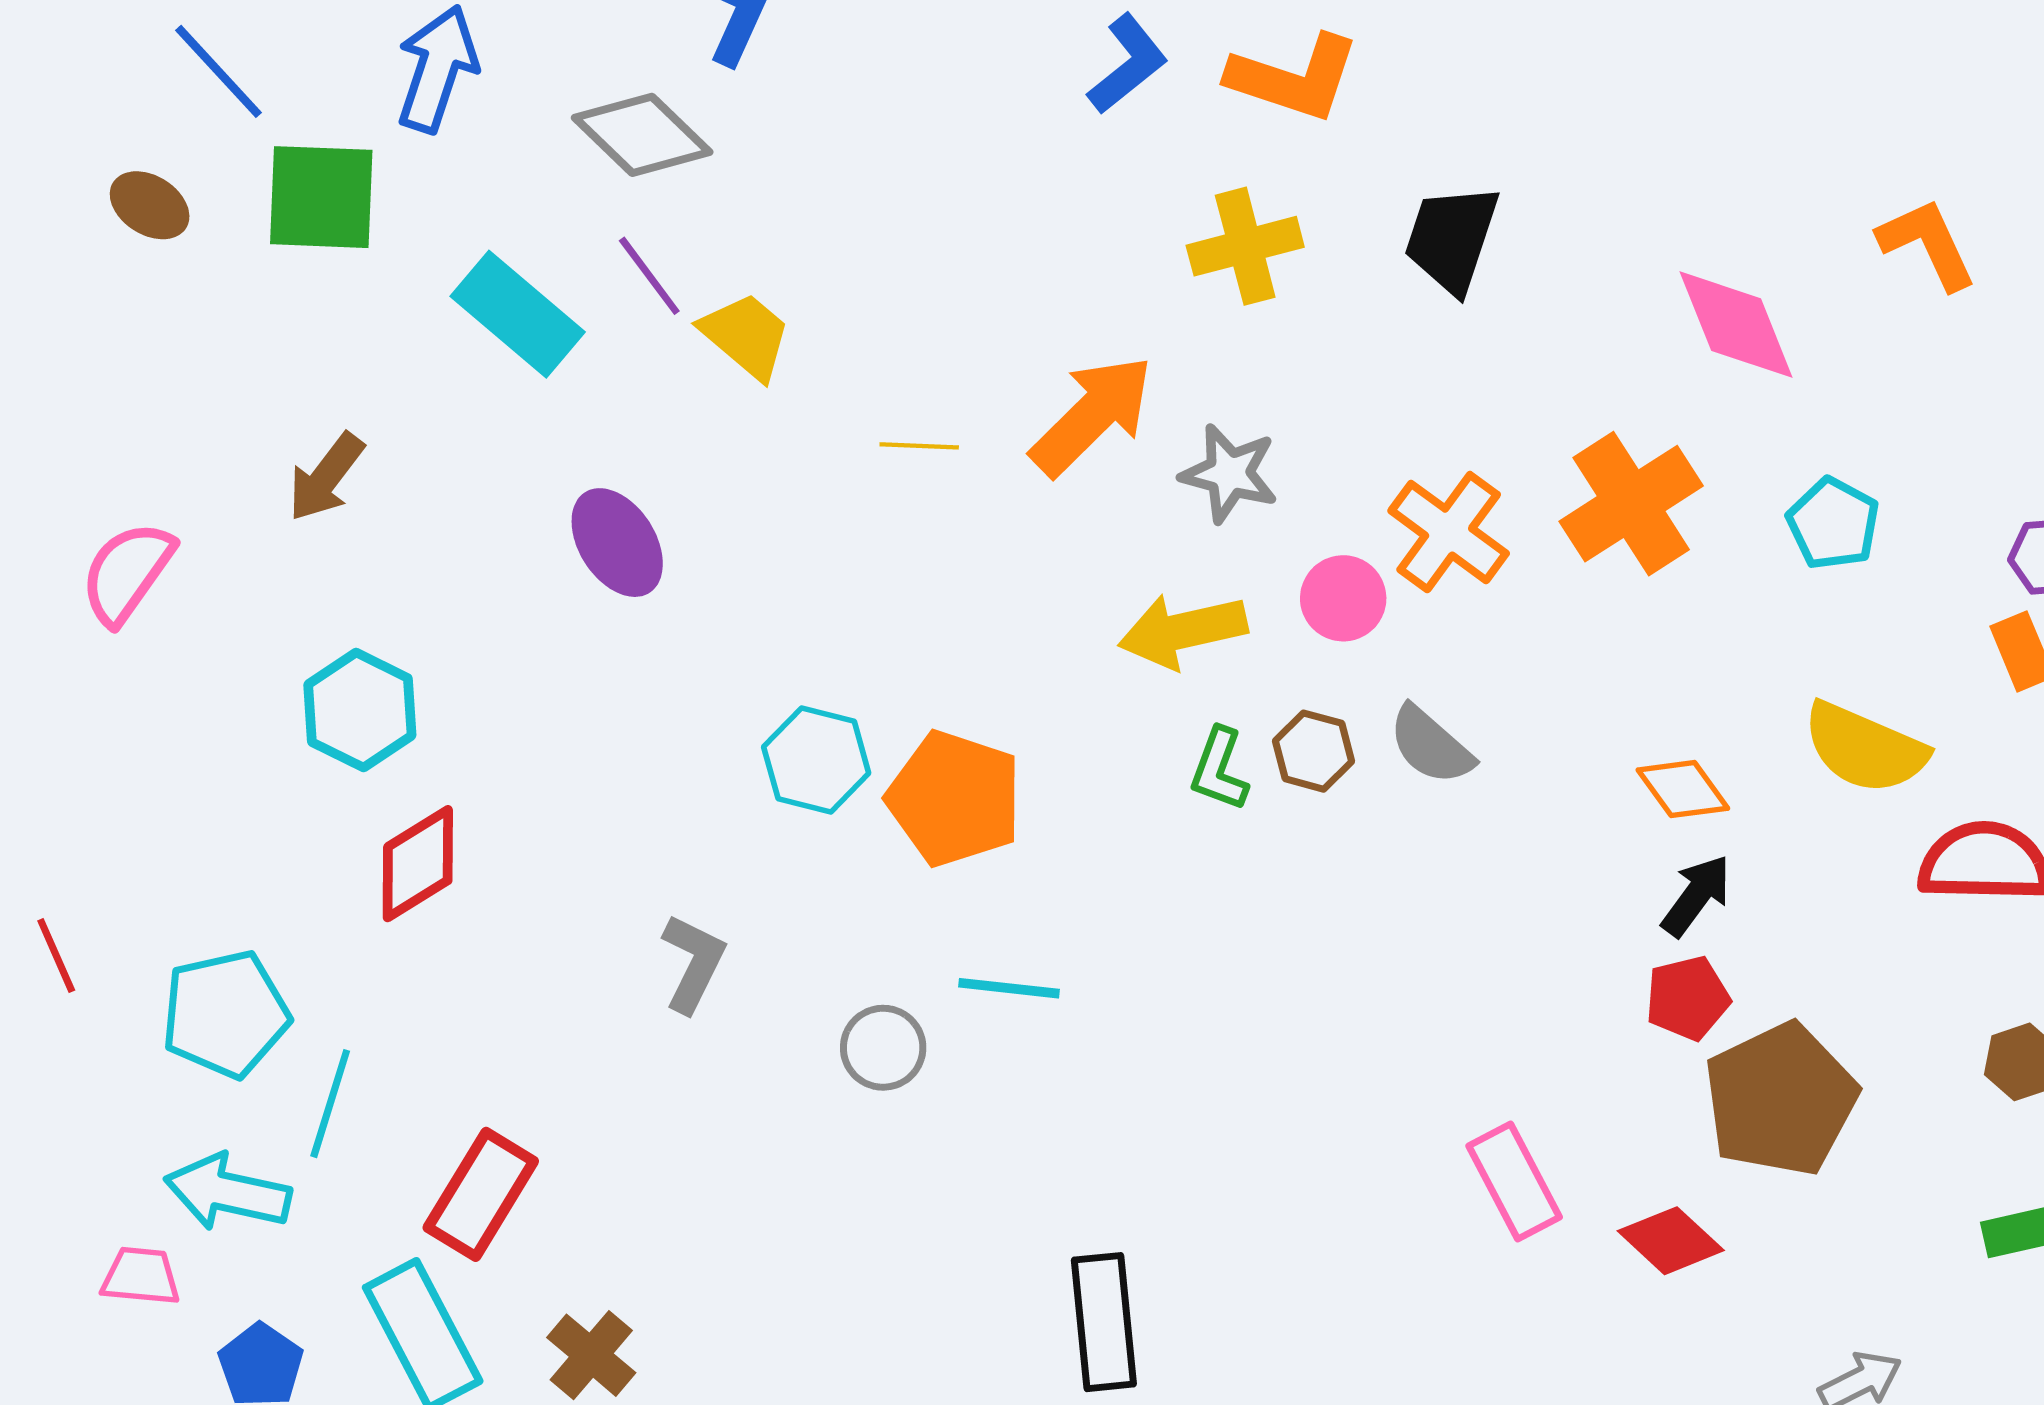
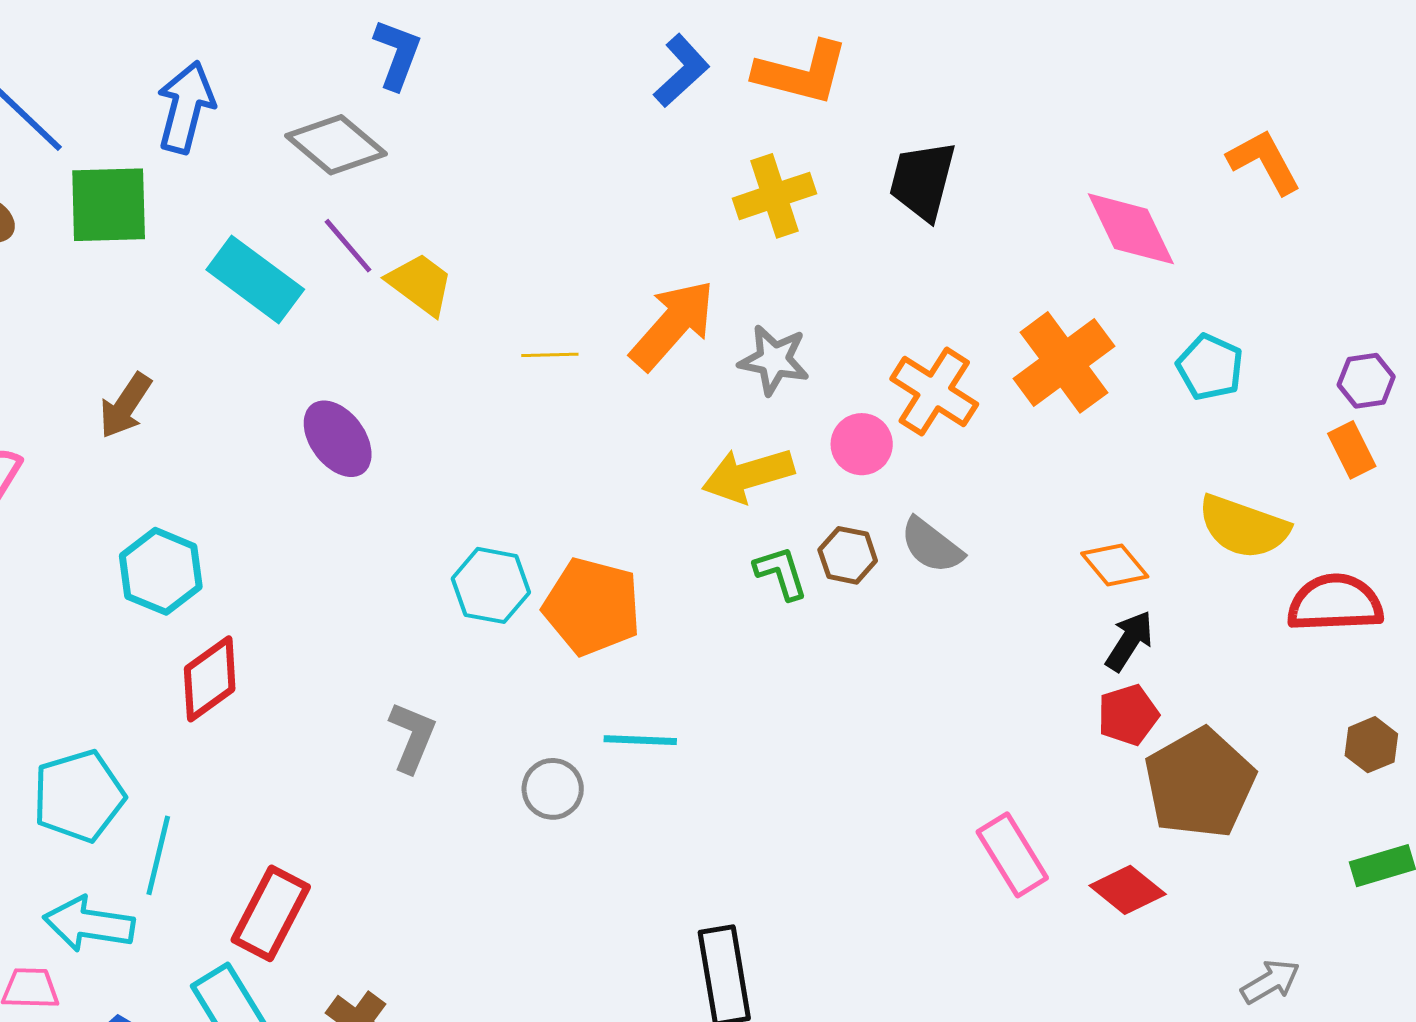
green L-shape: (1219, 769) -> (781, 573), turned 146

